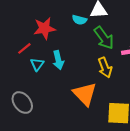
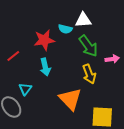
red star: (45, 28) -> (44, 40), moved
cyan triangle: (37, 64) -> (25, 89), moved

